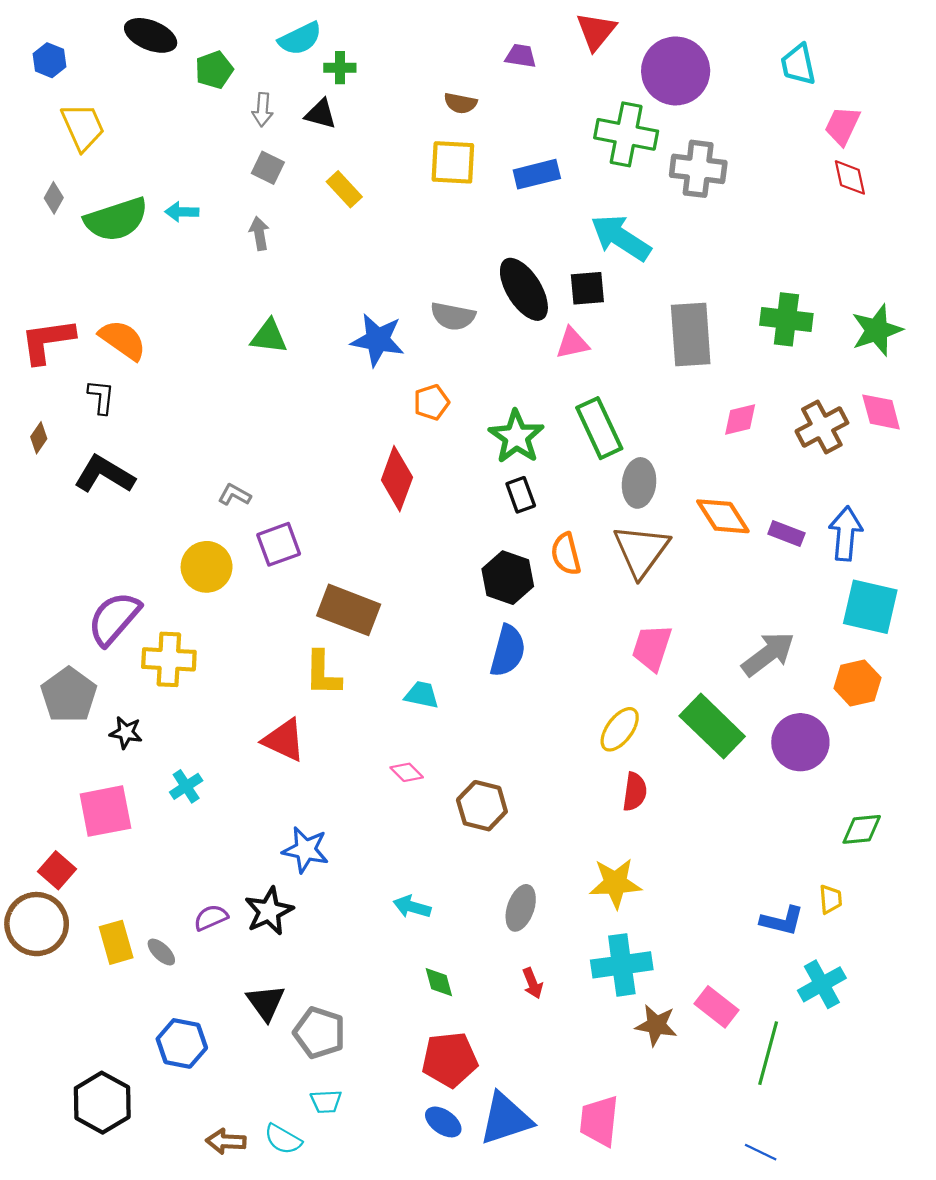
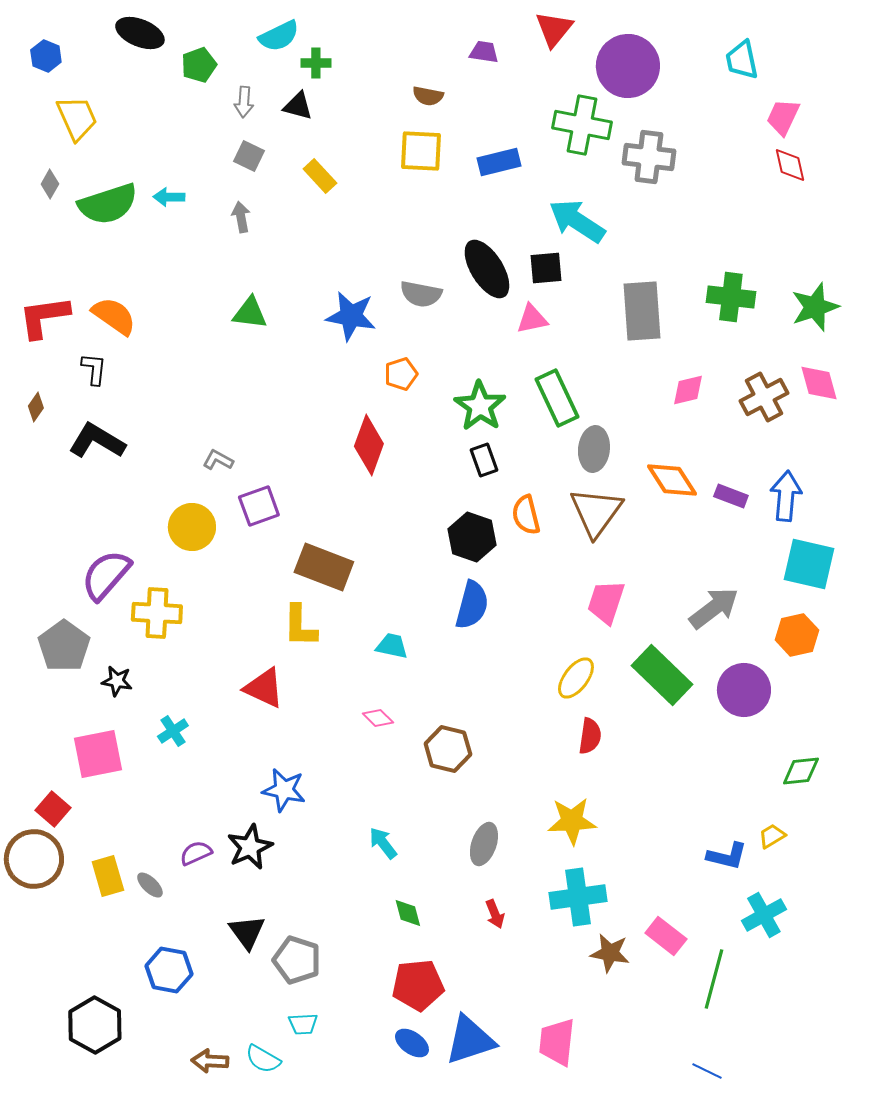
yellow trapezoid: (831, 899) -> (772, 836), turned -116
cyan arrow: (412, 907) -> (383, 843), turned 36

